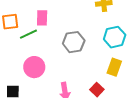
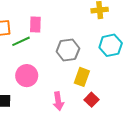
yellow rectangle: (114, 67) -> (82, 77), moved

